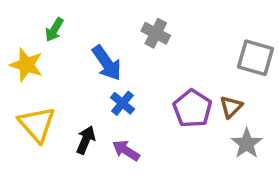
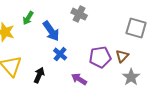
green arrow: (54, 30) -> (28, 18), moved
purple pentagon: (192, 108) -> (100, 57), turned 30
purple arrow: (126, 150) -> (79, 79), moved

